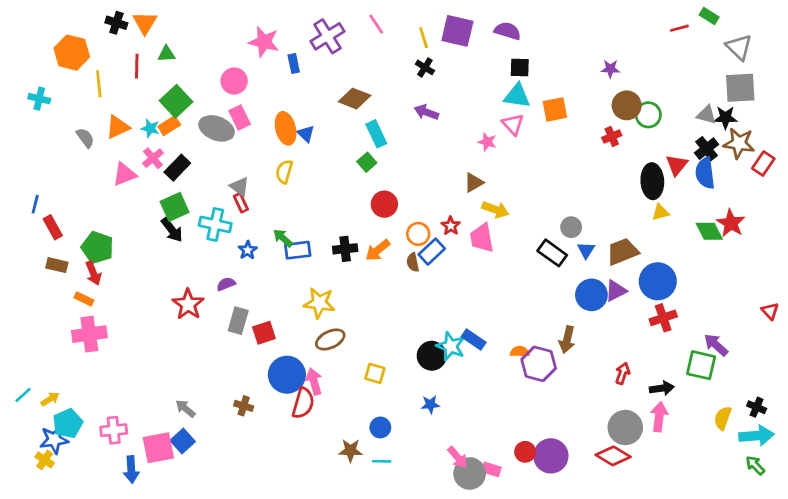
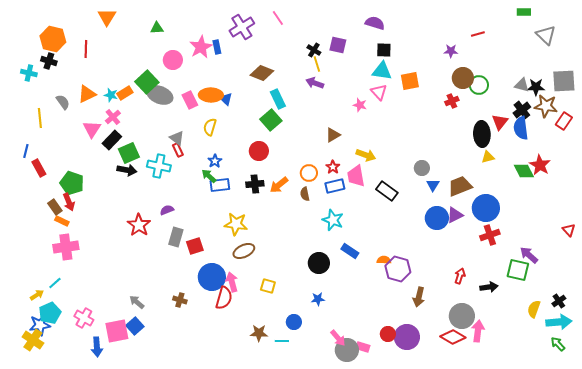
green rectangle: (709, 16) -> (524, 12), turned -32
black cross: (116, 23) -> (49, 61), moved
red line: (679, 28) -> (478, 34), moved
purple square: (457, 31) -> (338, 45), moved, size x0.7
yellow line: (424, 38) -> (317, 64), moved
pink star: (264, 42) -> (201, 47), moved, turned 30
green triangle: (166, 54) -> (157, 28), moved
red line: (137, 66) -> (86, 49), moved
yellow line: (99, 84) -> (40, 118), moved
gray square: (740, 88) -> (564, 81), moved
green square: (176, 101) -> (147, 82), moved
pink rectangle: (240, 118) -> (190, 100), moved
orange ellipse: (286, 128) -> (211, 95), turned -75
green square: (367, 162) -> (271, 120), size x1.5
black rectangle: (177, 168) -> (112, 140), moved
pink triangle: (125, 174) -> (92, 129), turned -36
brown triangle: (474, 183) -> (333, 135), moved
red circle: (384, 204) -> (259, 151), moved
black arrow: (172, 230) -> (127, 170), turned -42
blue star: (248, 250) -> (215, 161), moved
blue rectangle: (432, 252) -> (335, 186), moved, turned 30
black rectangle: (552, 253) -> (387, 191), moved
brown rectangle: (57, 265) -> (55, 207), moved, turned 42
brown arrow: (567, 340) -> (419, 297), moved
cyan star: (451, 346) -> (333, 220), moved
yellow square: (375, 373) -> (268, 286), moved
cyan line: (23, 395) -> (55, 283), moved
black cross: (757, 407) -> (559, 301), turned 32
pink arrow: (659, 417) -> (478, 331), moved
blue circle: (380, 427) -> (294, 322), moved
pink cross: (114, 430) -> (84, 318), turned 36
yellow cross: (45, 460) -> (33, 340), size x1.5

